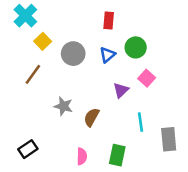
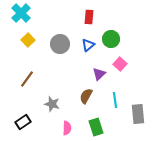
yellow square: (43, 41) -> (28, 40), moved
brown line: (33, 74) -> (27, 79), moved
gray star: (63, 106) -> (52, 104), moved
brown semicircle: (92, 117) -> (86, 96), moved
green rectangle: (117, 155) -> (96, 127), turned -30

